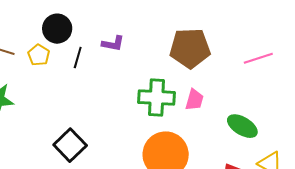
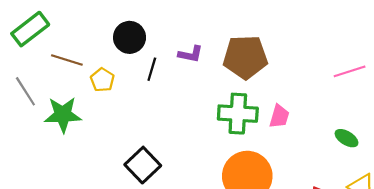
brown pentagon: (190, 48) -> (245, 57), moved
yellow pentagon: (39, 55) -> (102, 80), moved
green ellipse: (242, 126) -> (347, 138), moved, size x0.7

